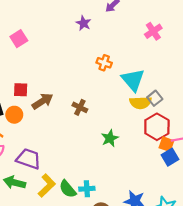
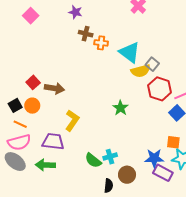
pink square: (19, 39) -> (31, 16), moved
red square: (21, 90) -> (33, 82), turned -32
brown arrow: (42, 101) -> (54, 88), turned 54
brown cross: (80, 107) -> (86, 34), moved
orange square: (166, 144) -> (173, 142), moved
yellow L-shape: (47, 186) -> (72, 120), moved

